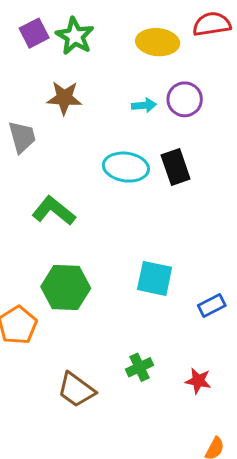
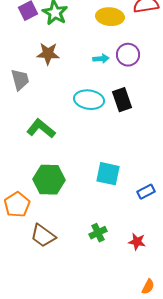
brown trapezoid: (76, 390) -> (43, 236), moved

